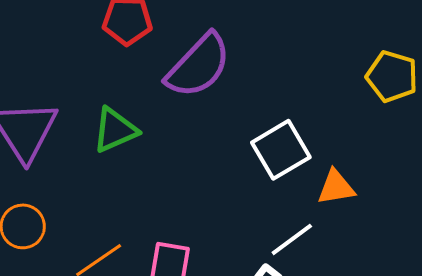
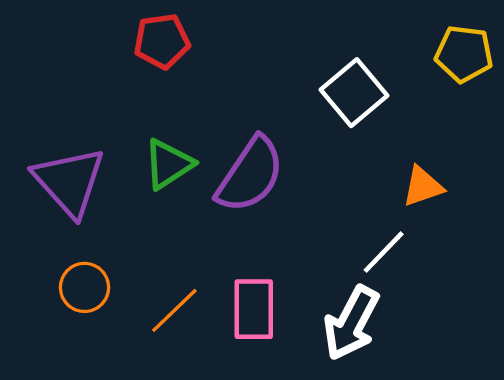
purple semicircle: (198, 66) -> (250, 175), moved
white square: (281, 150) -> (354, 93), moved

